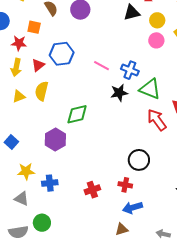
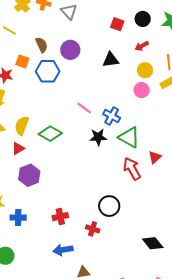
black triangle: (132, 13) -> (111, 60), moved
blue hexagon: (62, 54) -> (48, 71), moved
red triangle: (38, 65) -> (18, 148), moved
green diamond: (77, 114) -> (50, 134), moved, turned 35
red cross: (92, 190) -> (60, 217), moved
blue arrow: (133, 208) -> (63, 250), moved

